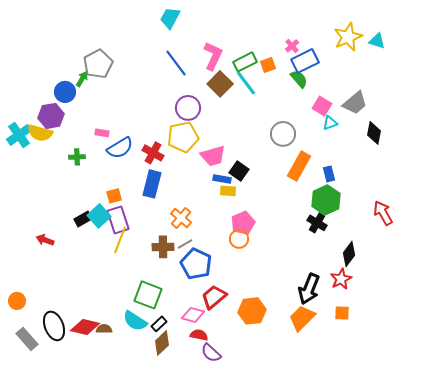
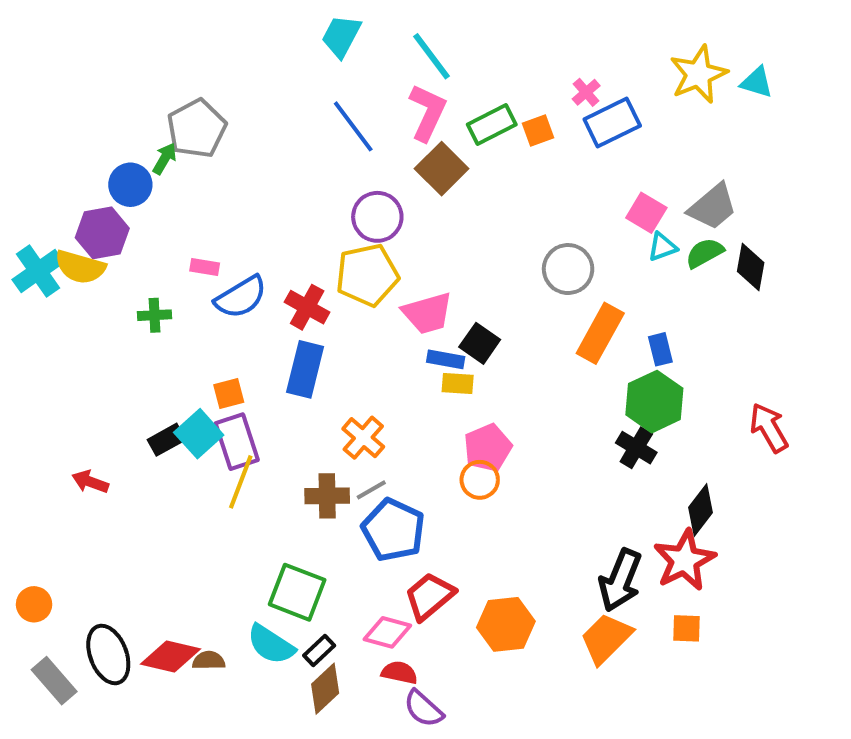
green semicircle: (299, 79) -> (705, 253), moved, turned -78
cyan line: (246, 83) -> (432, 56), moved
red star: (341, 279) -> (684, 560), size x1.4

